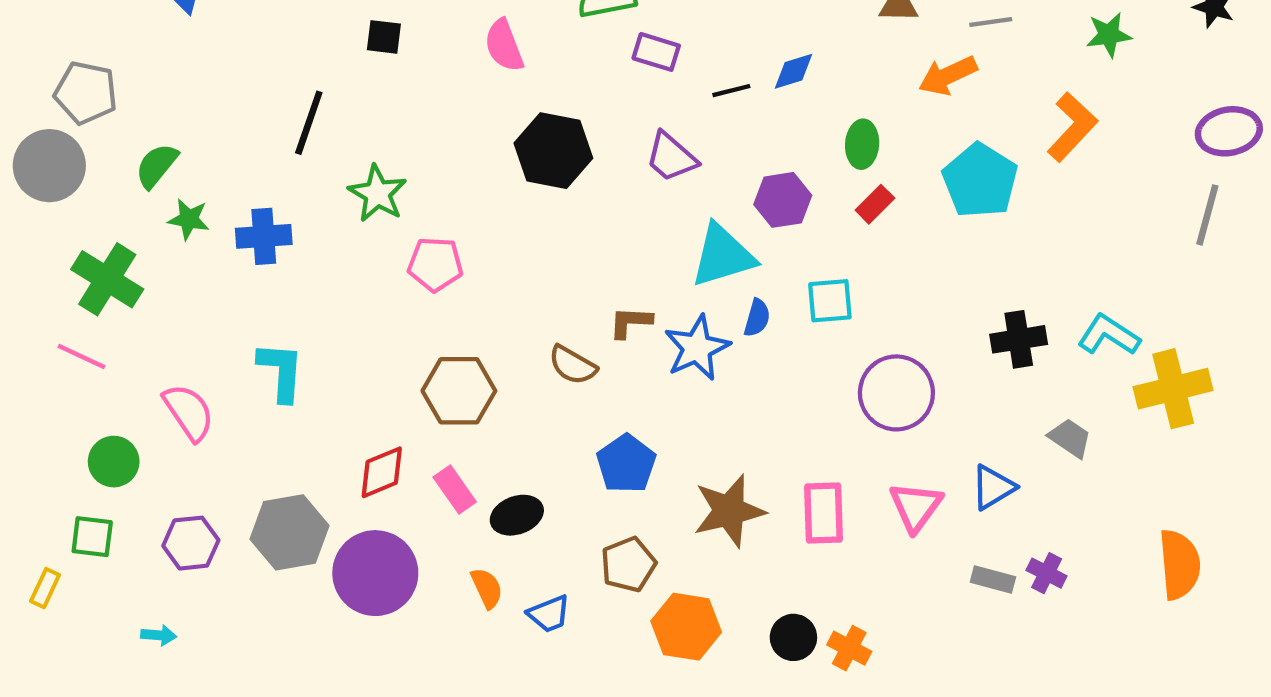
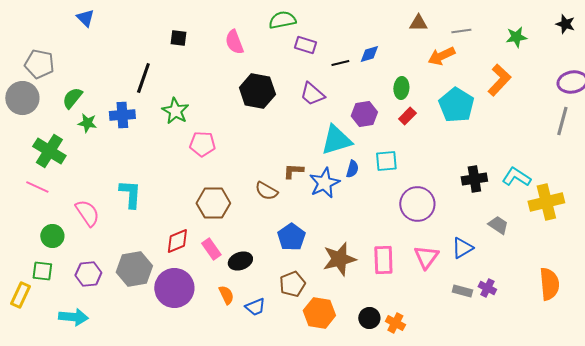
blue cross: (264, 236) -> (122, 115), moved
yellow rectangle: (45, 588) -> (20, 295), size x1.4
cyan arrow: (159, 635) -> (73, 317), size x1.8

